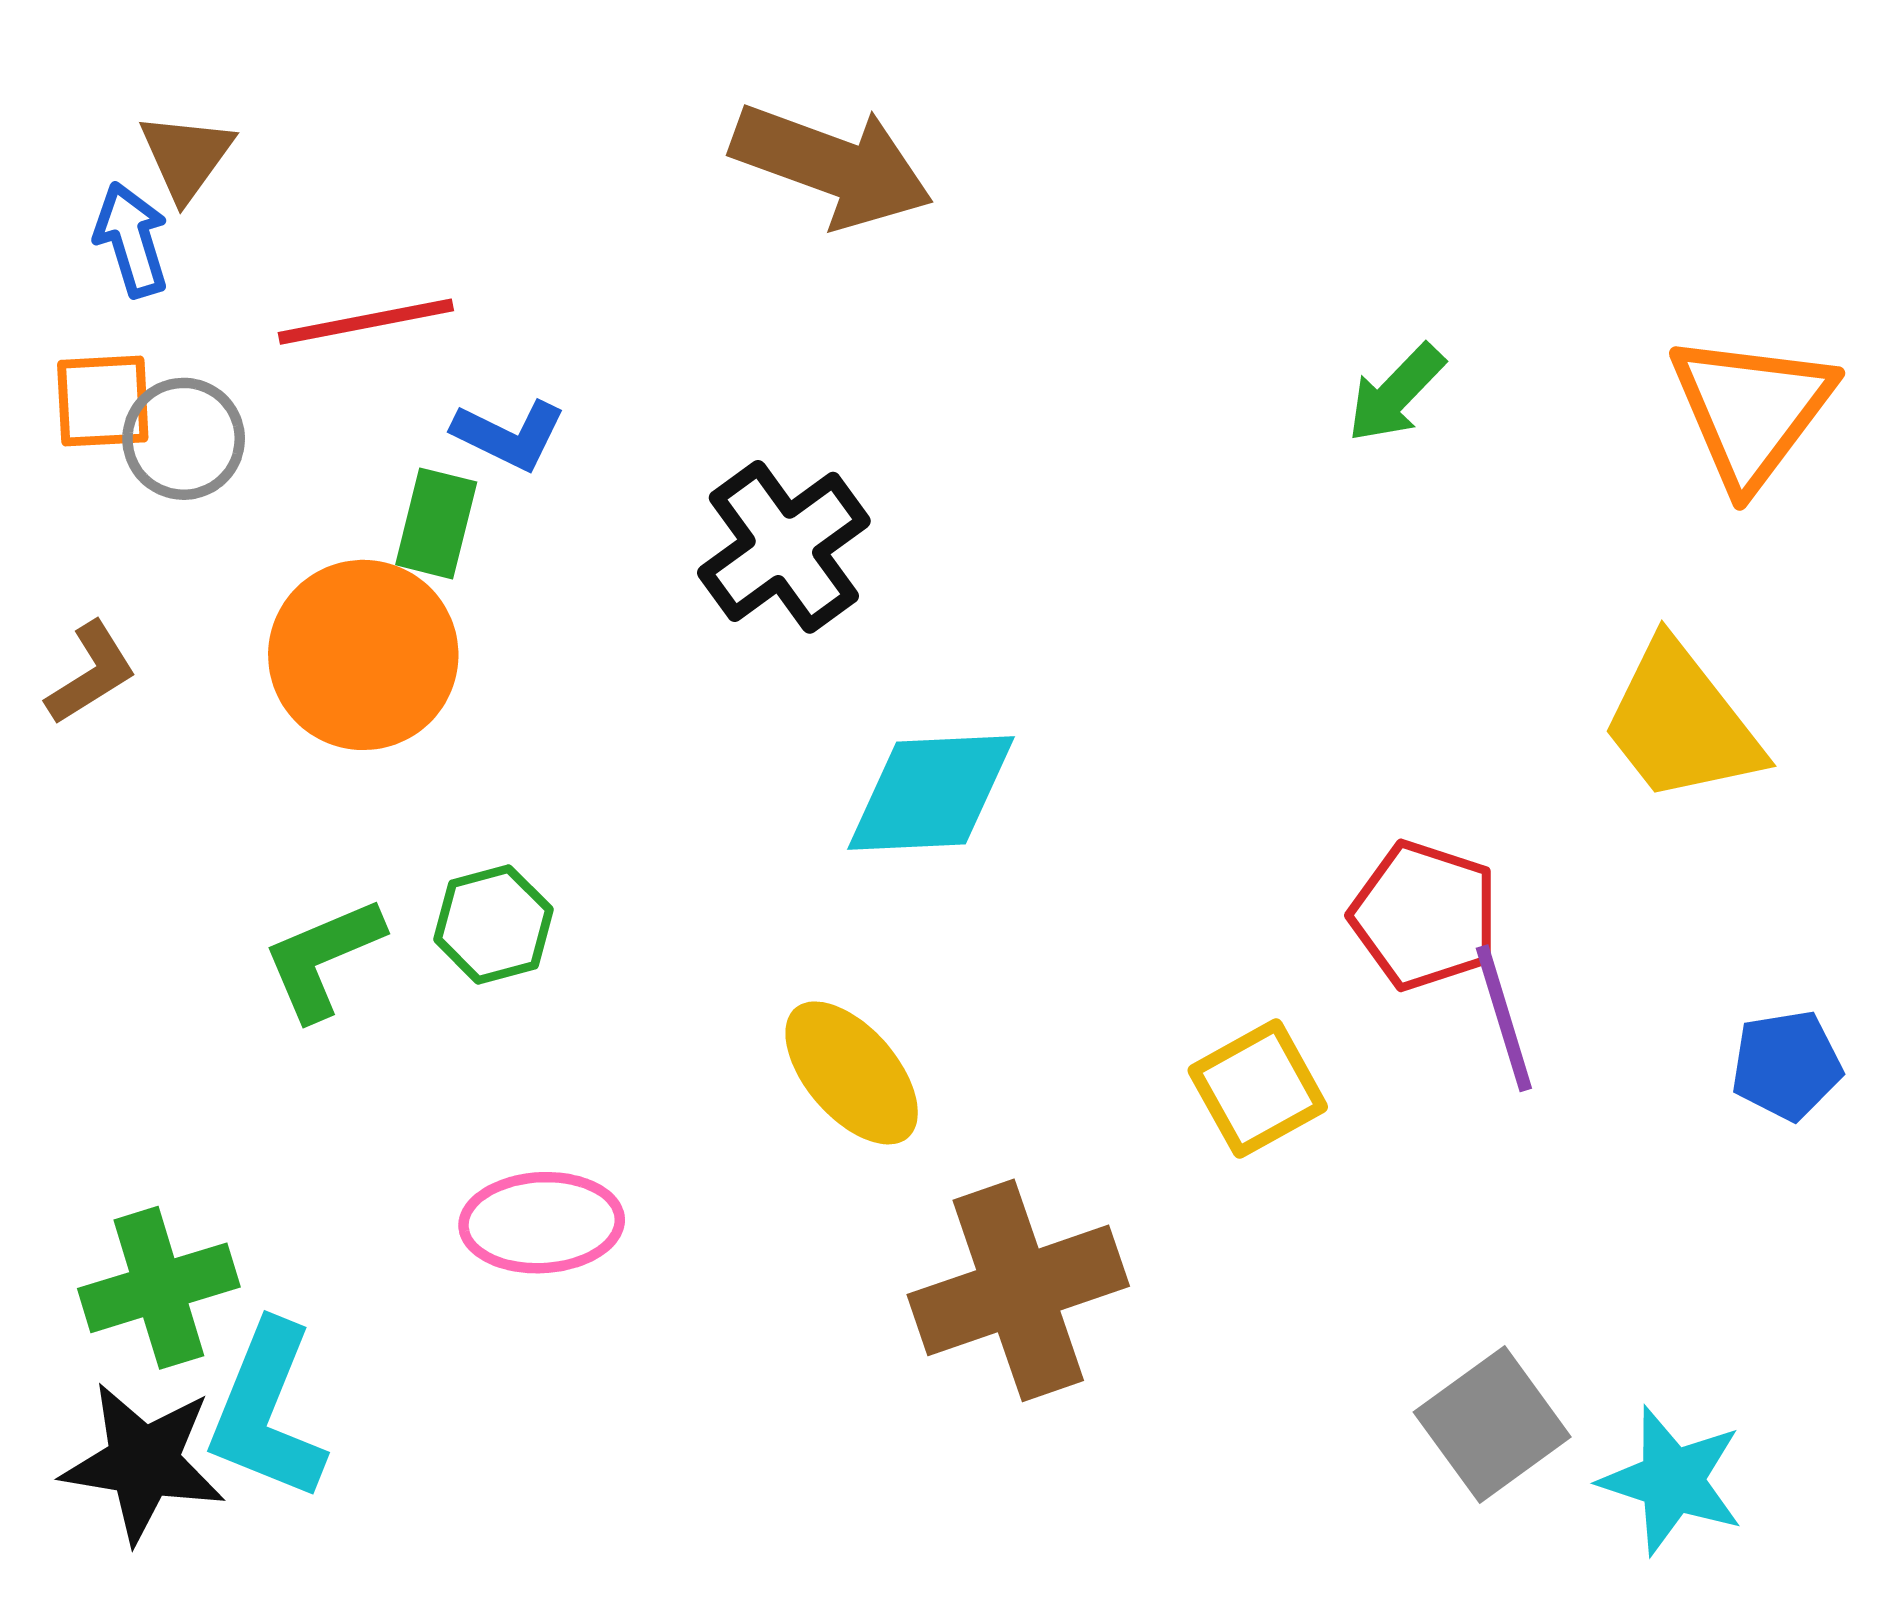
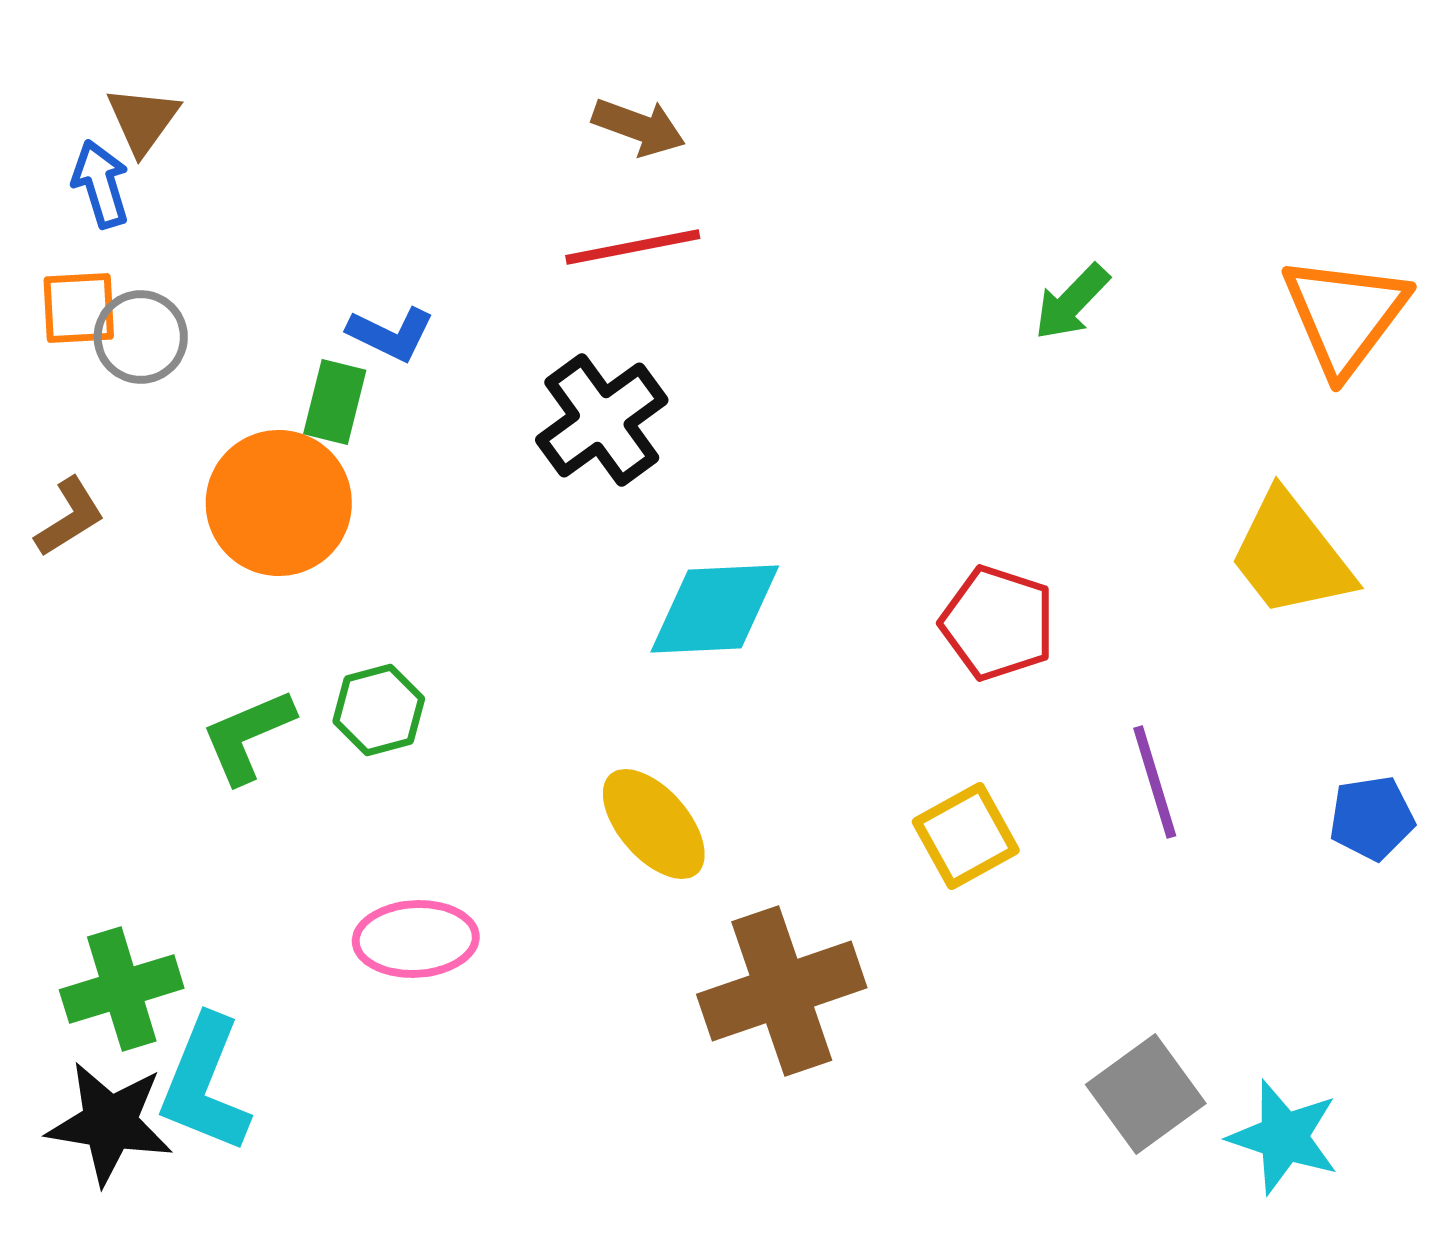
brown arrow: (832, 165) -> (639, 127), size x0.6
red line: (366, 322) -> (633, 247), moved
red pentagon: (1424, 915) -> (998, 623), moved

